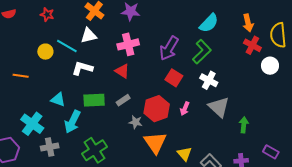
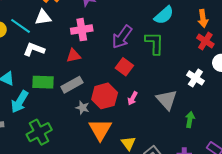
green L-shape: (202, 52) -> (154, 43), turned -50
red triangle: (122, 71) -> (73, 56), turned -49
white cross: (209, 80) -> (195, 78), moved
gray rectangle: (123, 100) -> (72, 85), size x1.5

